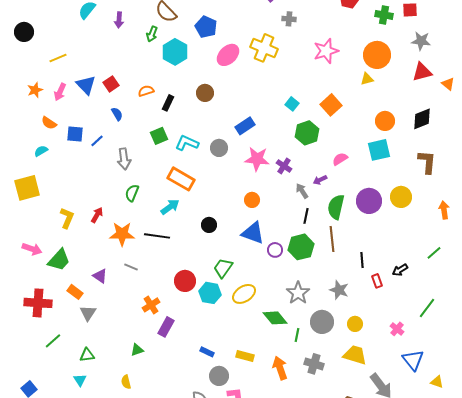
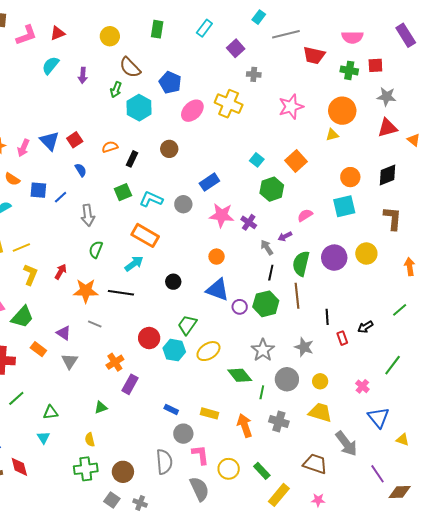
yellow line: (58, 58) -> (21, 247), moved
gray triangle: (88, 313) -> (70, 361), moved

